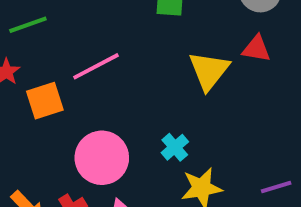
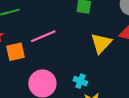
cyan cross: (175, 147) -> (80, 81), turned -32

